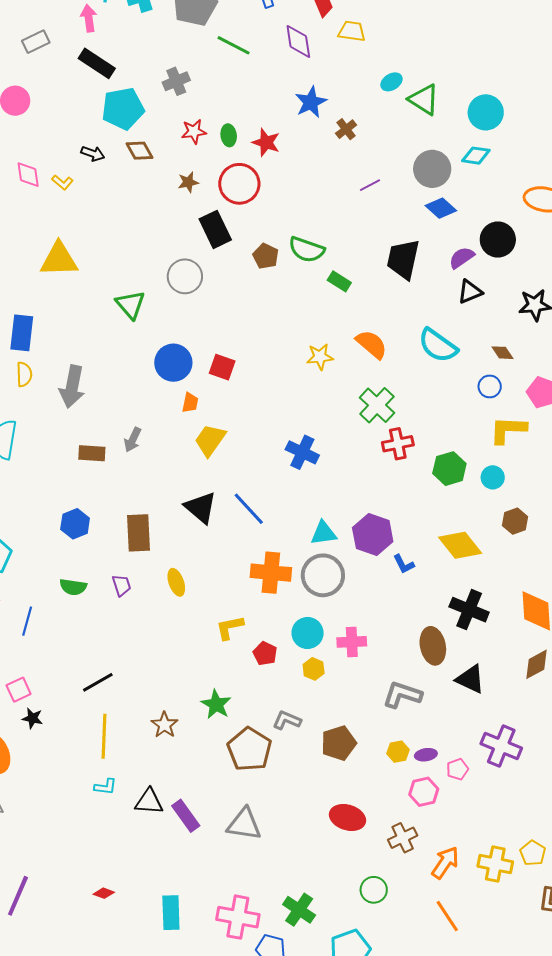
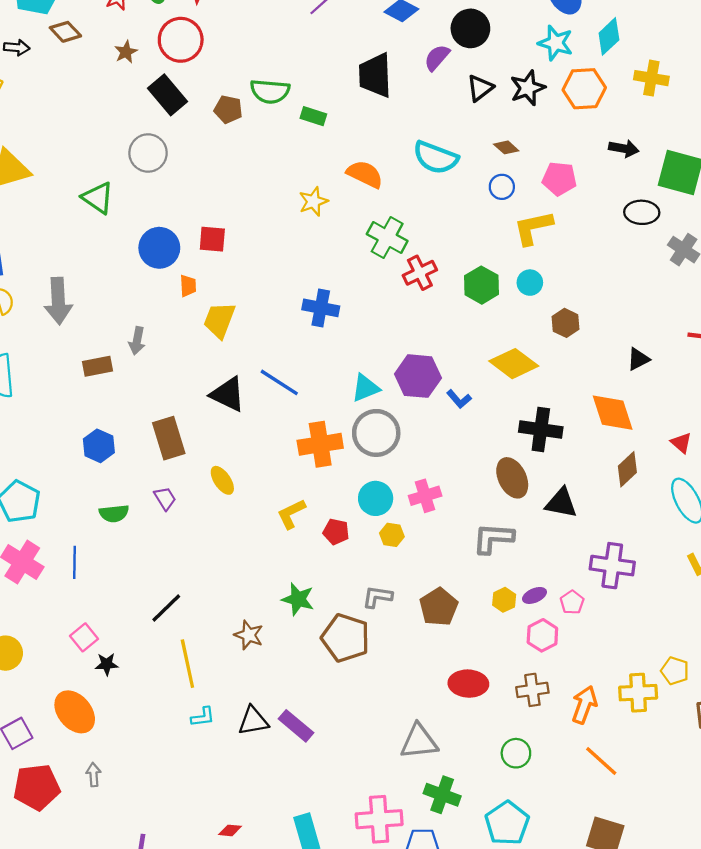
black triangle: (470, 292) -> (480, 88), moved
gray triangle: (244, 824) -> (419, 742), moved
brown cross: (403, 838) -> (532, 690), turned 32

